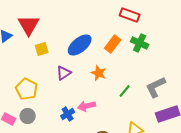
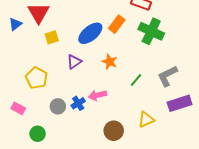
green cross: (140, 43) -> (151, 31), size x1.4
orange rectangle: (113, 44) -> (117, 24), moved
gray circle: (28, 116) -> (58, 106), moved

